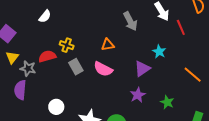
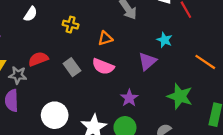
yellow cross: (67, 45) -> (71, 25), moved
purple star: (138, 95) -> (129, 98), moved
green star: (167, 102) -> (180, 96), size x1.6
white circle: (56, 107) -> (55, 115), size x1.5

